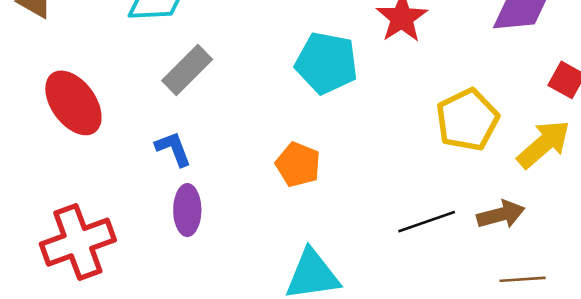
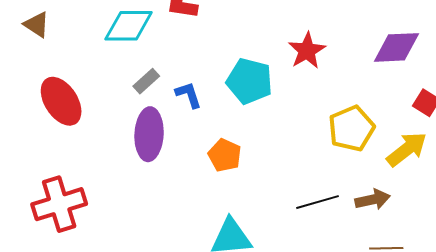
gray rectangle: (187, 70) -> (146, 81), size x0.7
blue L-shape: (173, 149) -> (189, 95), moved
purple ellipse: (187, 210) -> (149, 134), moved, size x1.4

